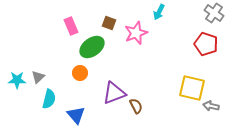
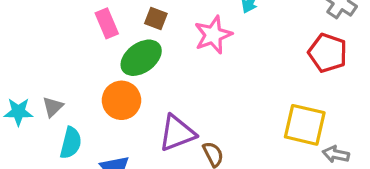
brown square: (109, 23) -> (156, 18), moved
orange circle: (80, 73) -> (121, 100), size x1.5

